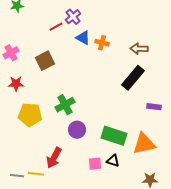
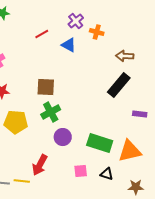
purple cross: (73, 17) -> (76, 21), moved
orange cross: (102, 43) -> (97, 32), moved
brown square: (45, 61) -> (46, 87), moved, turned 30
black triangle: (113, 161) -> (107, 174), moved

